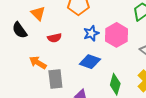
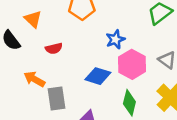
blue star: (91, 33) -> (115, 39), moved
pink hexagon: (116, 35) -> (132, 64), moved

